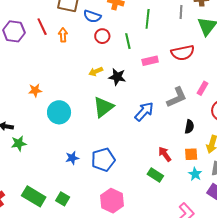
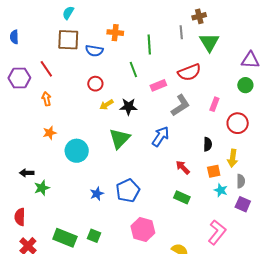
orange arrow: (63, 35) -> (46, 99), moved
red circle: (102, 36) -> (95, 84), moved
gray L-shape: (177, 97) -> (180, 105), moved
red arrow: (165, 154) -> (183, 167), moved

